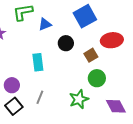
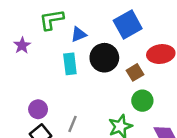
black circle: (66, 43) -> (104, 58), size x1.5
cyan rectangle: (38, 62) -> (70, 64), moved

